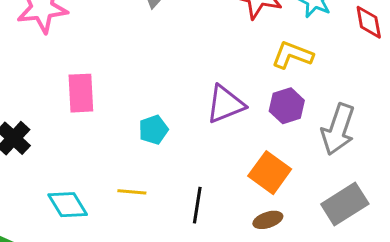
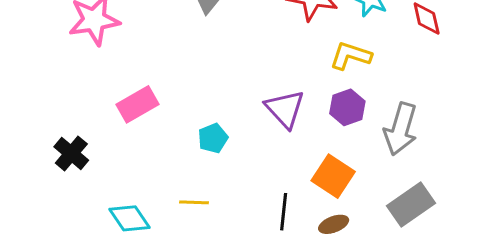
pink rectangle: (81, 93) -> (137, 104), turned 66
purple triangle: (225, 104) -> (285, 109), turned -48
black line: (197, 205) -> (284, 212), moved

